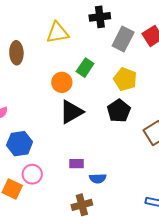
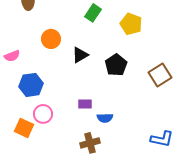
orange circle: (62, 82) -> (51, 39), moved
black pentagon: (119, 111) -> (116, 65), moved
black triangle: (71, 112) -> (80, 55), size x0.7

